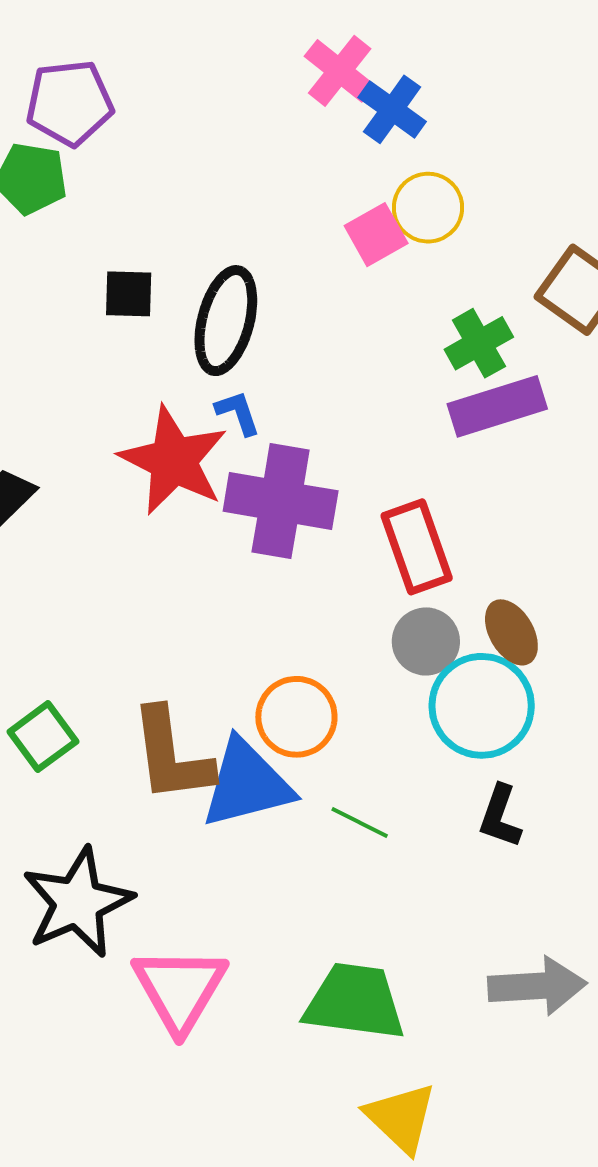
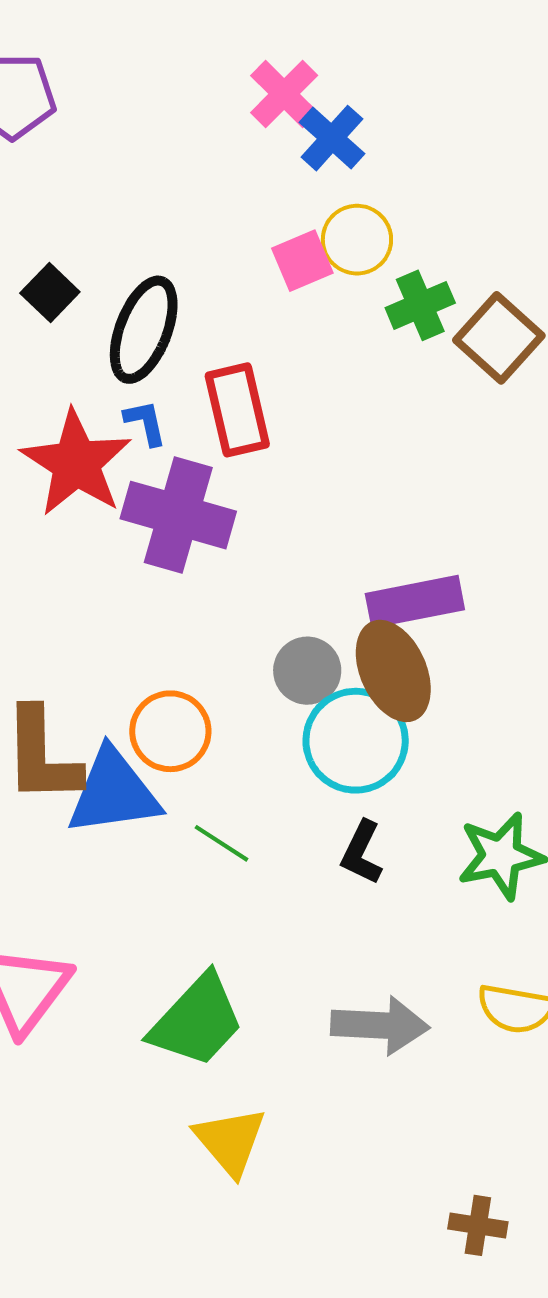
black square: (129, 294) -> (50, 292), turned 36
green cross: (479, 343) -> (420, 305), moved
purple rectangle: (497, 406) -> (415, 602), moved
red rectangle: (417, 547) -> (237, 410), moved
brown ellipse: (511, 632) -> (393, 671), size x1.5
green trapezoid: (355, 1002) -> (197, 1021), turned 119

